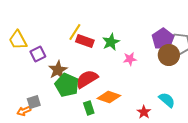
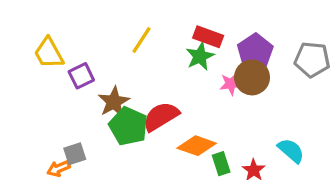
purple pentagon: (163, 39) -> (255, 51), moved
red rectangle: (85, 41) -> (208, 37), moved
brown circle: (169, 55) -> (252, 77), moved
green rectangle: (89, 108) -> (221, 164), moved

